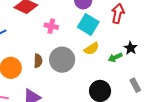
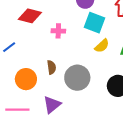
gray circle: (62, 60) -> (77, 78), moved

